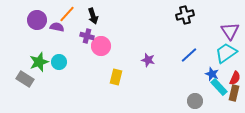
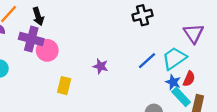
purple cross: (87, 36) -> (31, 39), size x1.5
cyan trapezoid: (226, 53) -> (174, 58), moved
red semicircle: (235, 78) -> (189, 79), moved

